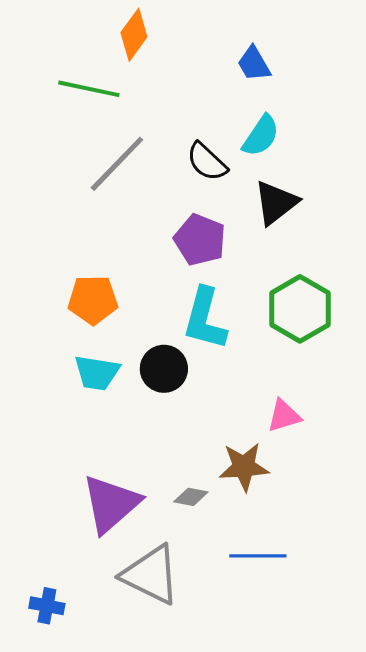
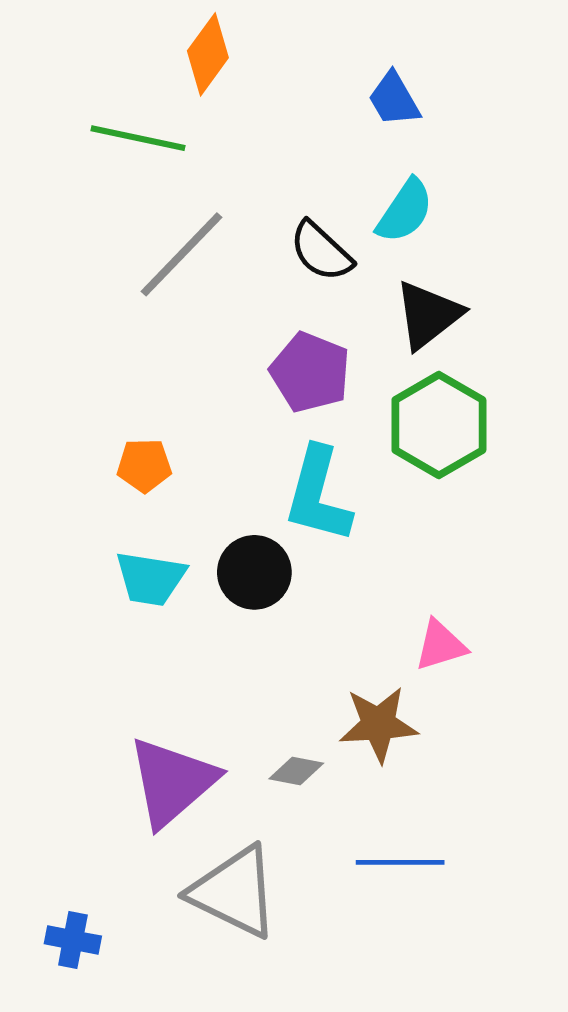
orange pentagon: (93, 300) -> (144, 465), size x0.7
green hexagon: (300, 309) -> (439, 425), moved

